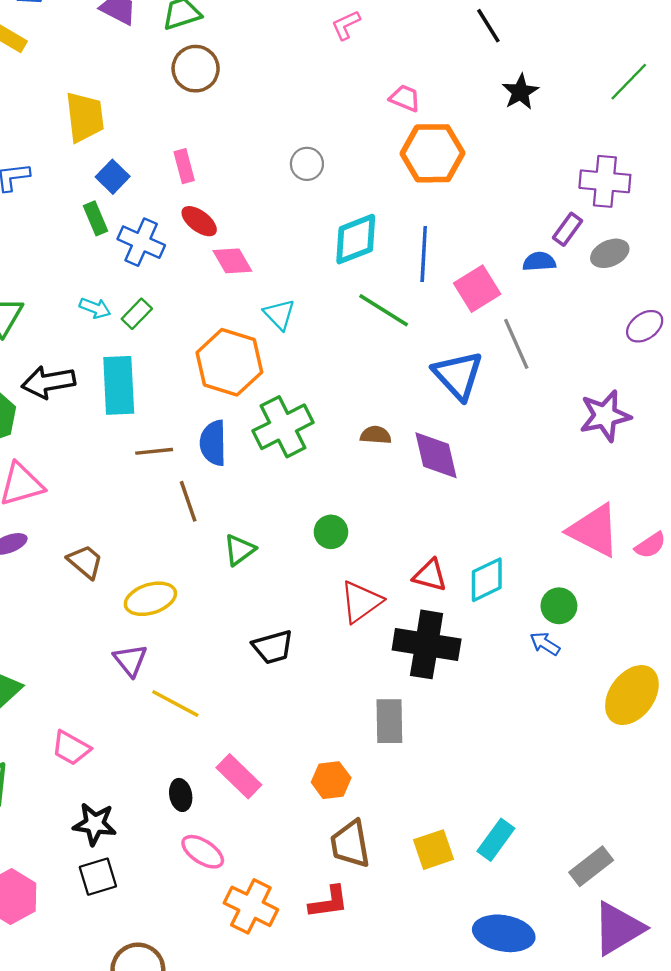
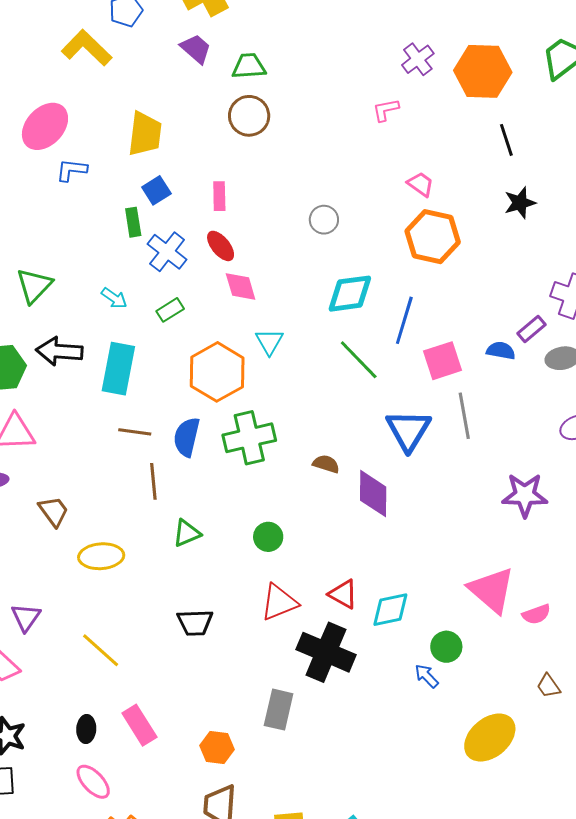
green rectangle: (137, 314) -> (170, 310), moved
purple triangle: (130, 660) -> (26, 617), moved

